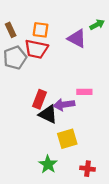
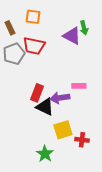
green arrow: (97, 25) -> (84, 28), moved, turned 104
orange square: (41, 30) -> (33, 17), moved
red cross: (88, 169) -> (82, 140), moved

